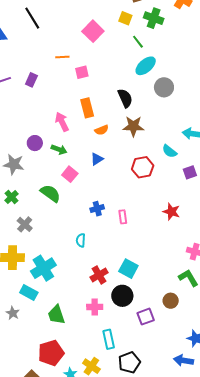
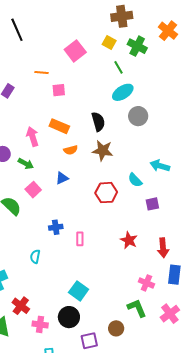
orange rectangle: (87, 108) -> (59, 126), turned -60
red cross: (99, 275) -> (21, 306), moved, turned -30

